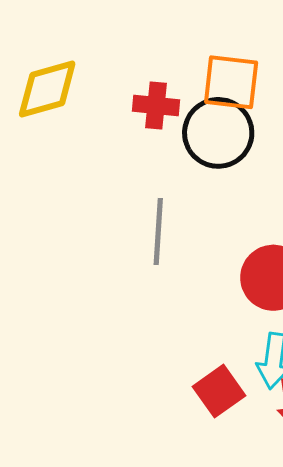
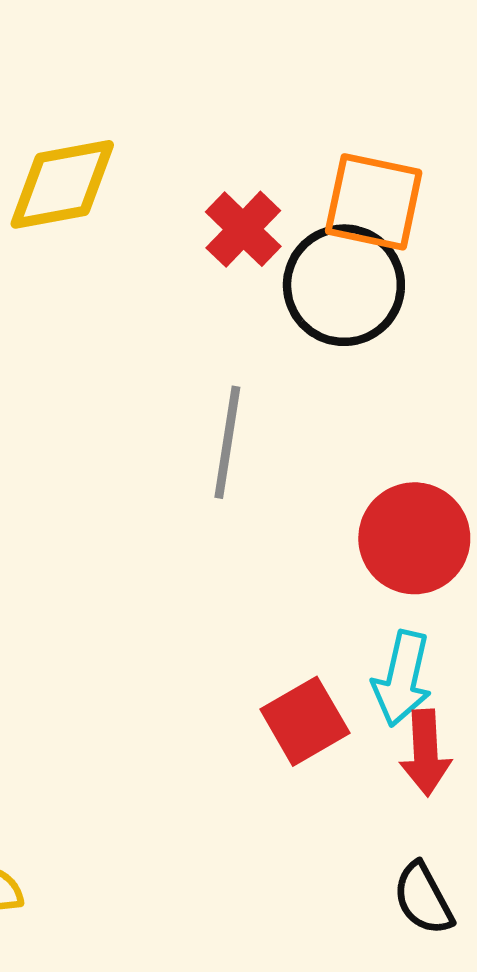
red cross: (156, 105) -> (243, 229), turned 33

